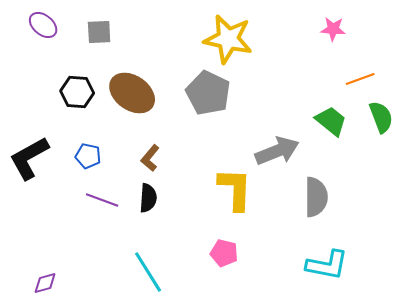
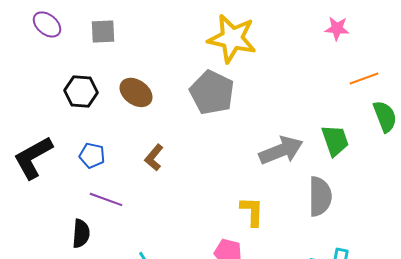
brown ellipse: (132, 93) -> (136, 92), size x0.7
green trapezoid: (331, 121) -> (335, 140), moved, turned 32
yellow L-shape: (235, 189) -> (252, 211), moved, size x0.7
black semicircle: (148, 198) -> (81, 233), moved

